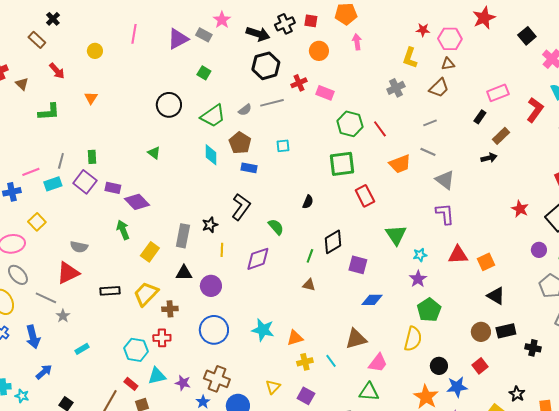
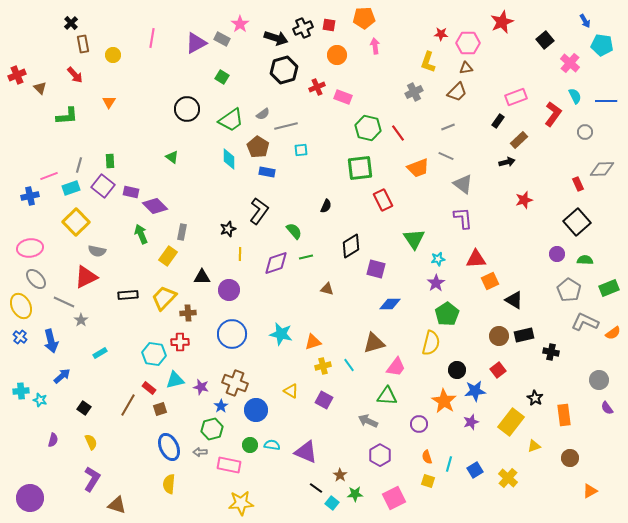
brown rectangle: (37, 40) -> (83, 44), moved, turned 36
gray line: (272, 103) -> (286, 126), moved
red star: (520, 209) -> (524, 200), moved, turned 30
yellow square: (37, 222) -> (76, 222), moved, size x1.5
gray rectangle: (183, 236) -> (182, 232), moved, size x0.7
green line: (310, 256) -> (306, 257), moved, turned 56
orange square: (486, 262) -> (490, 281), moved
yellow triangle: (273, 387) -> (291, 391), turned -42

